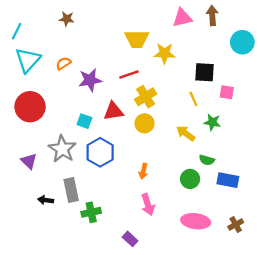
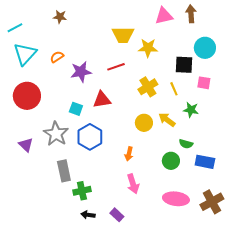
cyan line: (17, 31) -> (15, 28), turned 35
cyan circle: (242, 42) -> (205, 48), moved
yellow cross: (146, 97) -> (148, 87), moved
yellow circle: (144, 123) -> (144, 123), moved
black arrow: (46, 200) -> (88, 215), moved
brown cross: (236, 225) -> (212, 202), size x1.6

